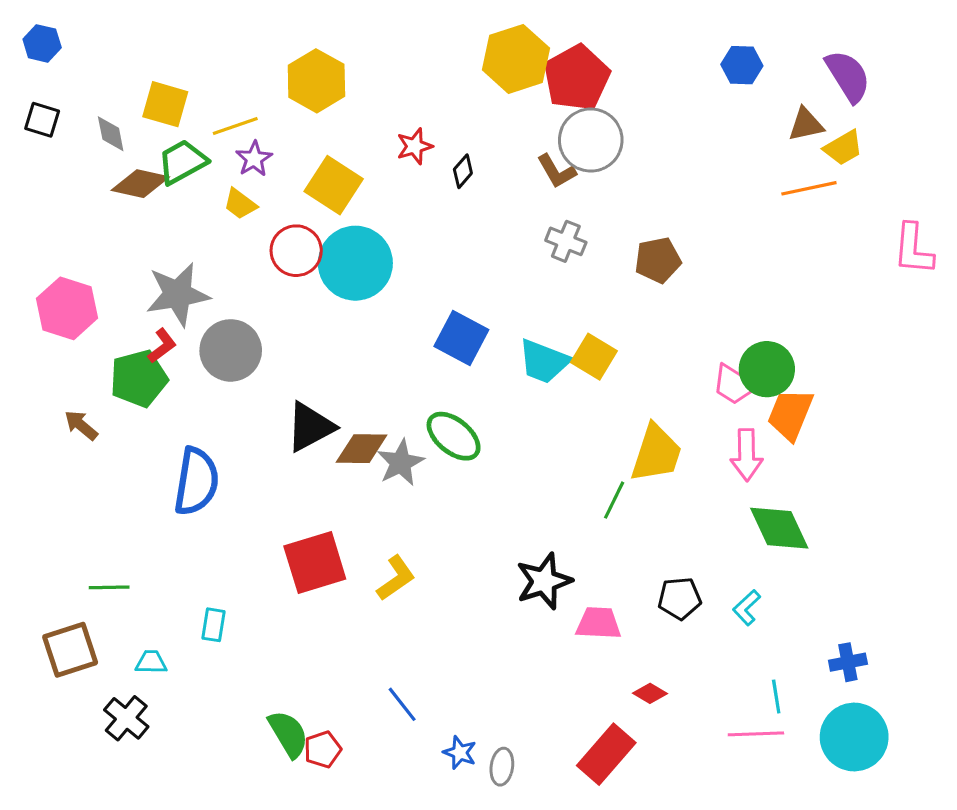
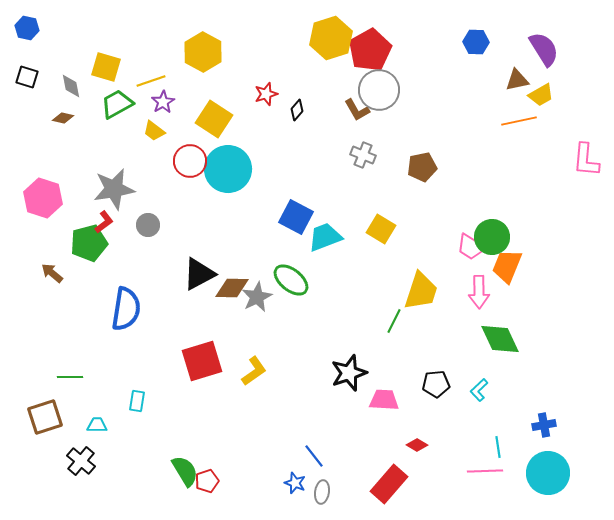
brown diamond: (140, 184) -> (63, 118), moved, size x0.6
gray circle: (231, 350) -> (148, 225), size x0.6
cyan trapezoid: (544, 361) -> (325, 237), moved, turned 138
blue line: (402, 704) -> (314, 456), moved

